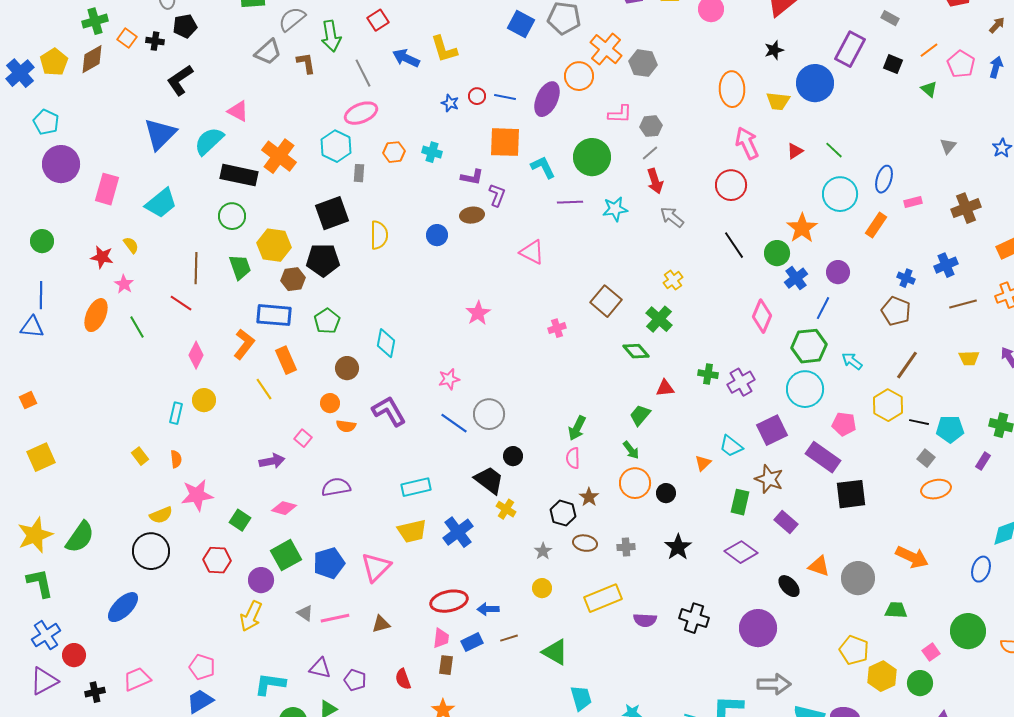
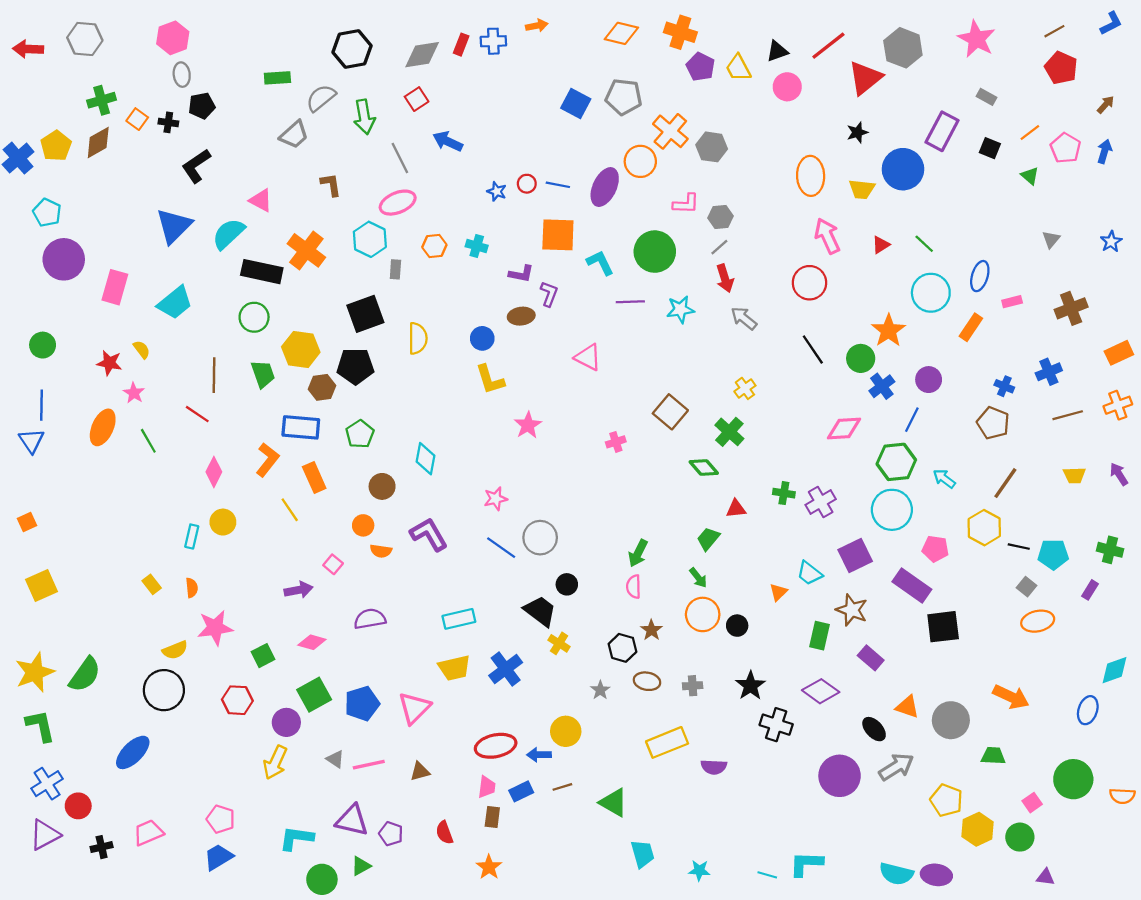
yellow L-shape: (444, 49) -> (490, 380), moved
brown L-shape: (306, 63) -> (331, 185), moved
pink diamond: (762, 316) -> (844, 429), turned 64
blue triangle: (32, 327) -> (31, 441), turned 50
green square: (240, 520) -> (263, 656), turned 30
yellow circle: (542, 588) -> (566, 731), moved, size x1.4
black cross: (694, 618) -> (776, 725), moved
purple triangle: (320, 668) -> (352, 820), size x1.4
gray arrow: (774, 684) -> (896, 767), moved, turned -32

